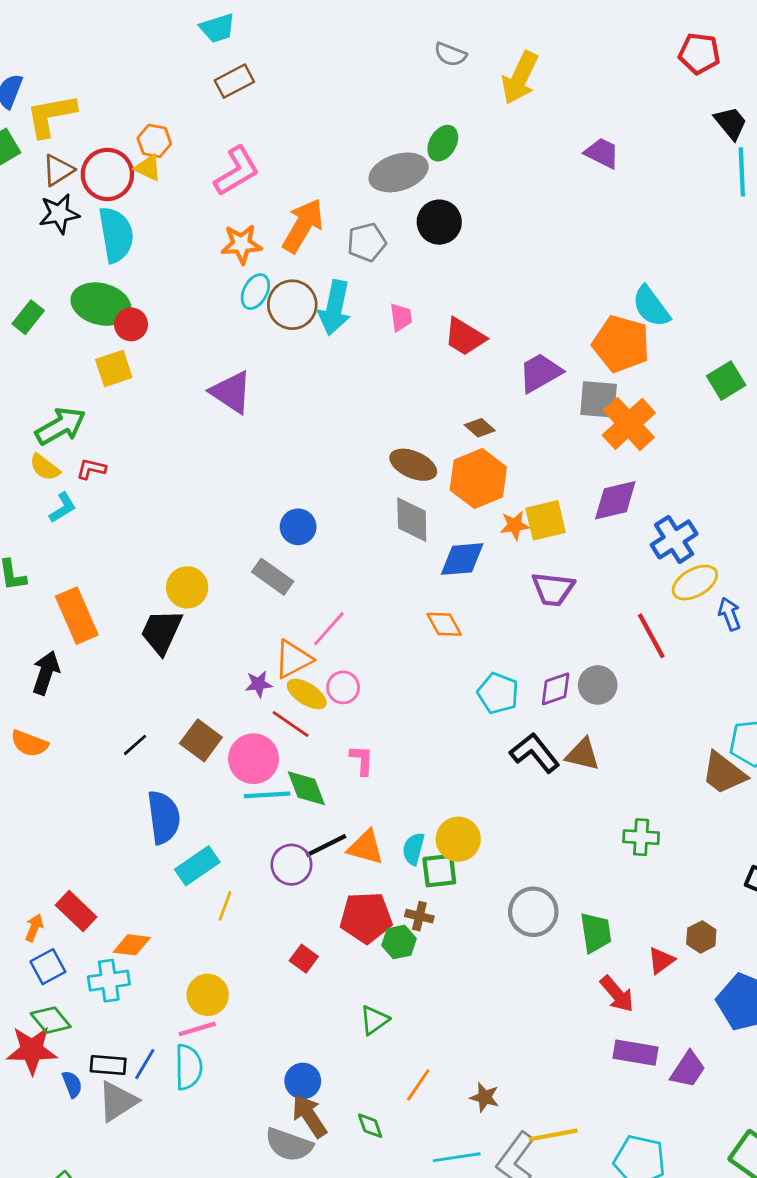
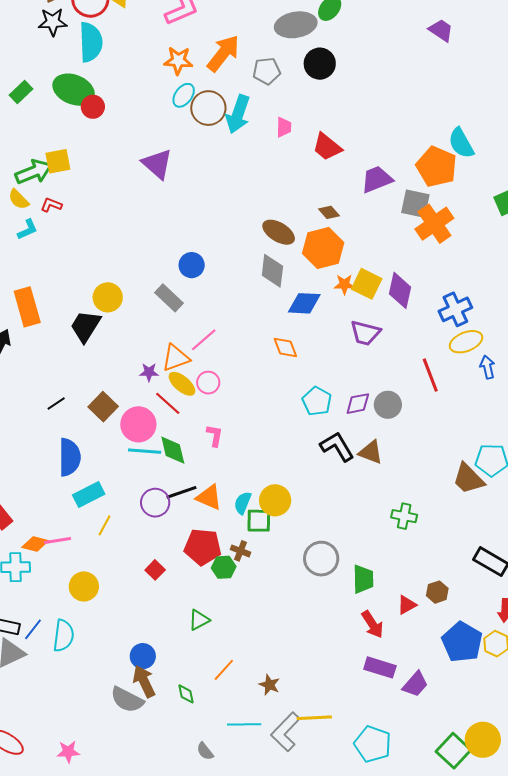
yellow square: (114, 368) -> (58, 161), moved
purple diamond: (615, 500) -> (400, 290), moved, turned -72
yellow square: (546, 520) -> (367, 284), turned 32
pink line: (197, 1029) -> (58, 540), moved

